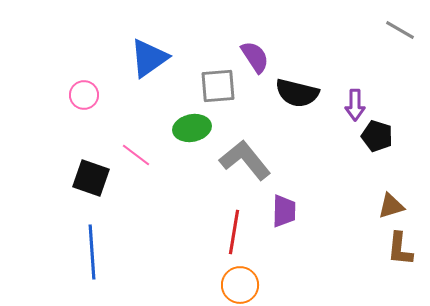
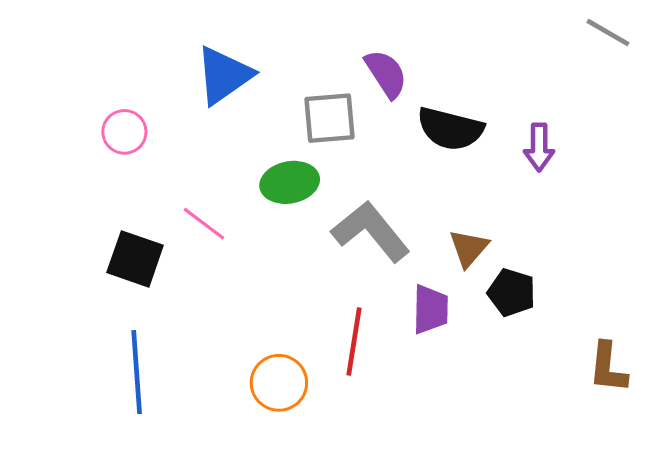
black pentagon: (377, 136) -> (512, 293), moved
brown triangle: (391, 206) -> (469, 248), moved, turned -32
orange circle: (240, 285) -> (279, 383), moved

